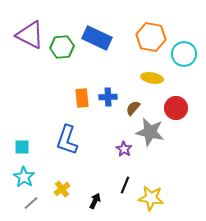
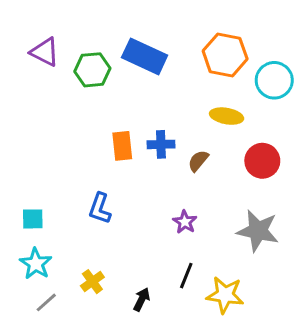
purple triangle: (30, 35) -> (45, 52), size x0.7
gray star: (150, 132) -> (258, 231), moved
blue L-shape: (67, 140) -> (100, 208), size x0.7

